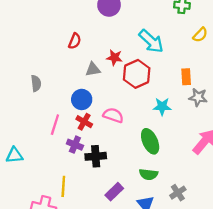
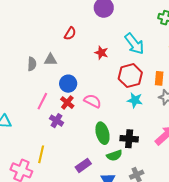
gray triangle: (93, 69) -> (50, 60), moved
red hexagon: (137, 74) -> (130, 76), moved
green ellipse: (150, 141) -> (102, 133), moved
black cross: (96, 156) -> (129, 139), moved
green semicircle: (148, 174) -> (114, 155), turned -35

